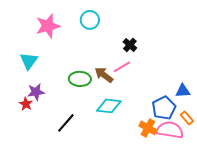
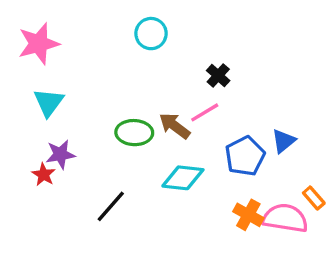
pink star: (48, 26) -> (39, 44), moved
blue triangle: (183, 91) -> (284, 141), moved, turned -35
blue pentagon: (164, 108) -> (245, 156), moved

